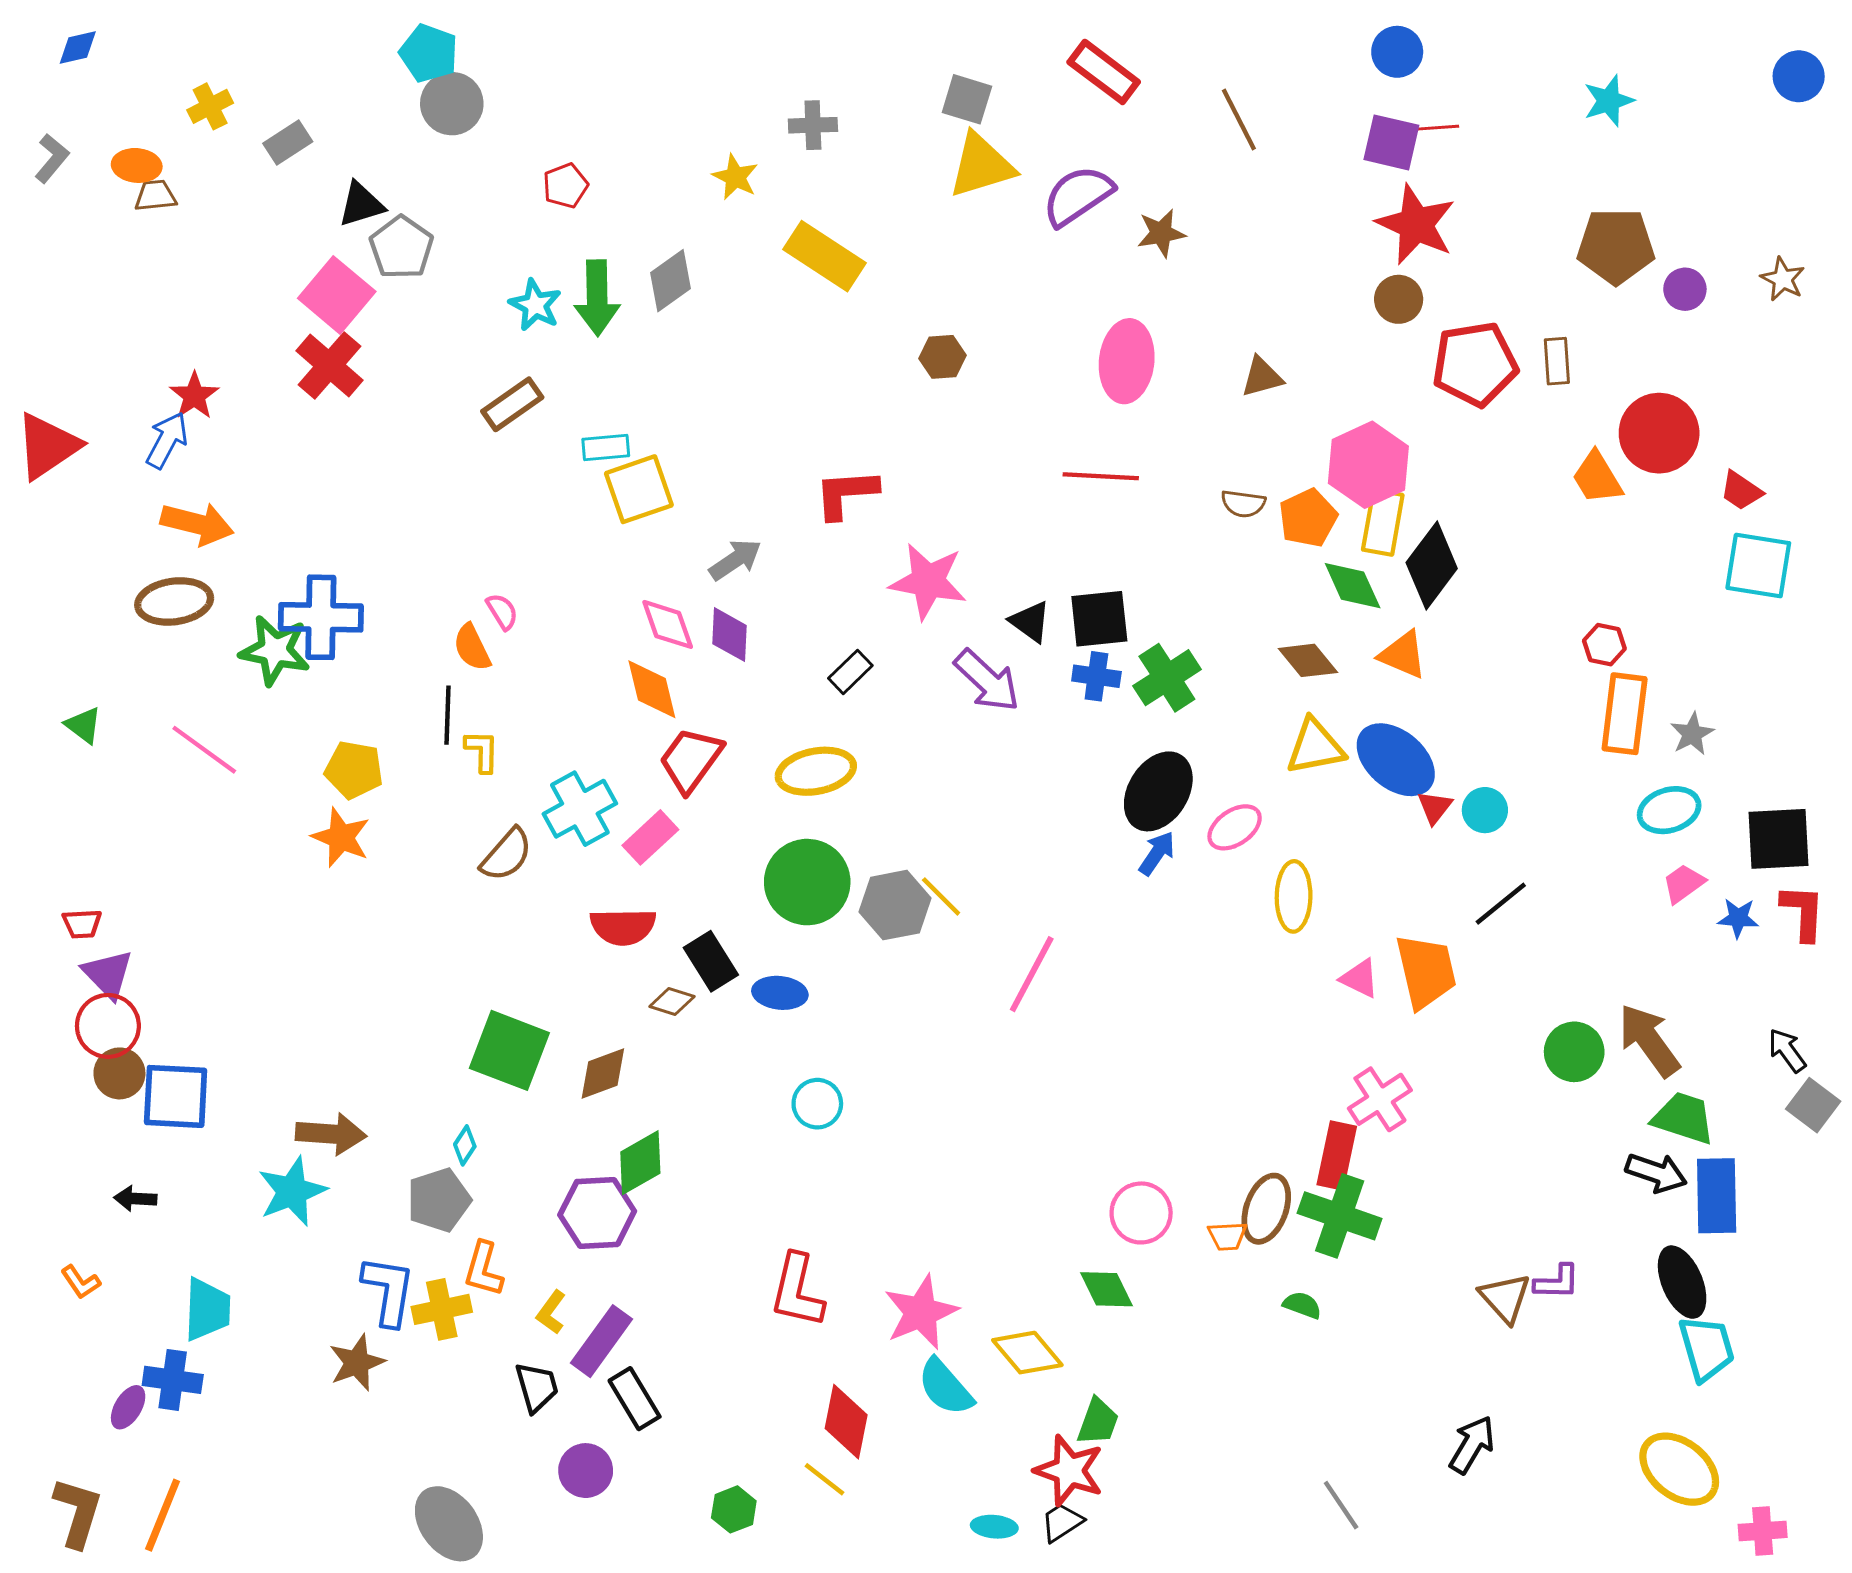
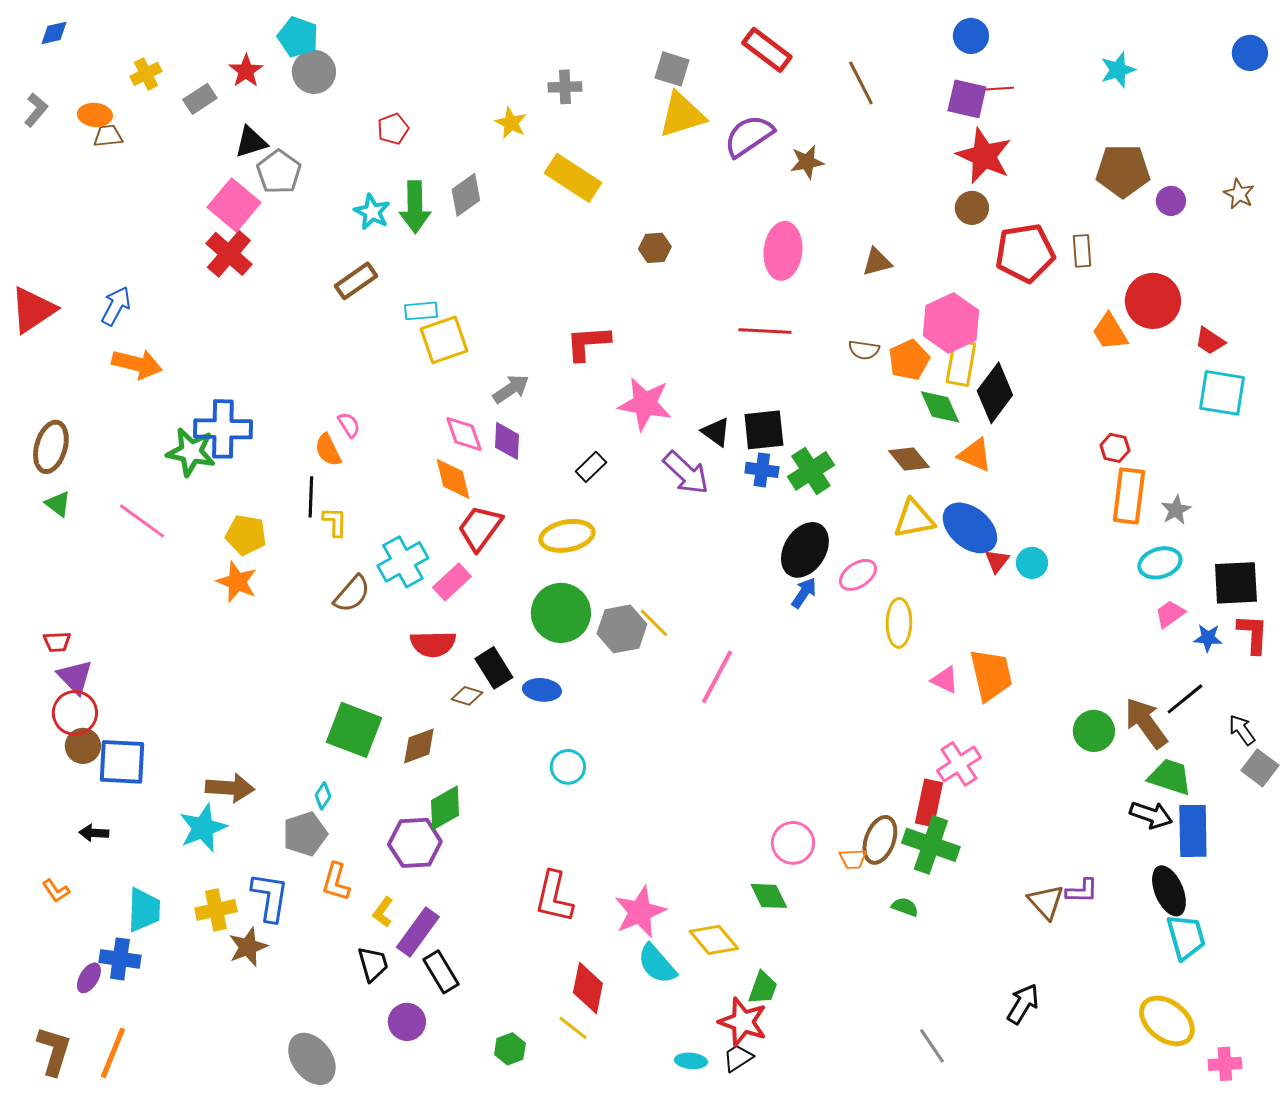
red star: (194, 396) -> (246, 71), moved
brown ellipse: (174, 601) -> (51, 447), moved, turned -66
black line: (1501, 904) -> (1185, 699), moved
yellow cross: (442, 1309) -> (216, 910), moved

